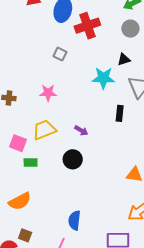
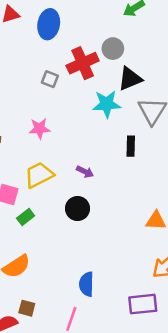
red cross: (87, 26) -> (83, 63), moved
gray circle: (130, 29) -> (113, 49), moved
black triangle: (124, 59) -> (130, 79), size x1.5
green rectangle: (31, 162) -> (26, 217), turned -32

